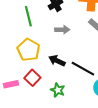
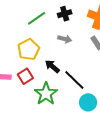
green line: (28, 16) -> (37, 18), turned 54
green star: (58, 90) -> (46, 94), size x1.6

